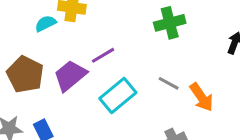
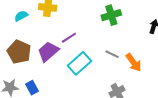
cyan semicircle: (46, 24) -> (21, 16), moved

